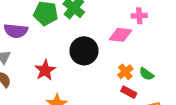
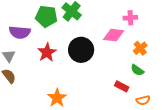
red star: (45, 70) -> (47, 52), moved
orange cross: (125, 72) -> (140, 48), moved

